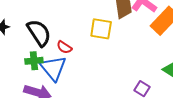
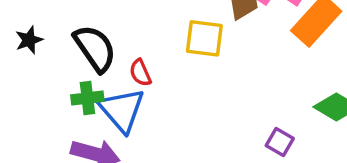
red semicircle: (64, 47) -> (140, 73), turned 35

